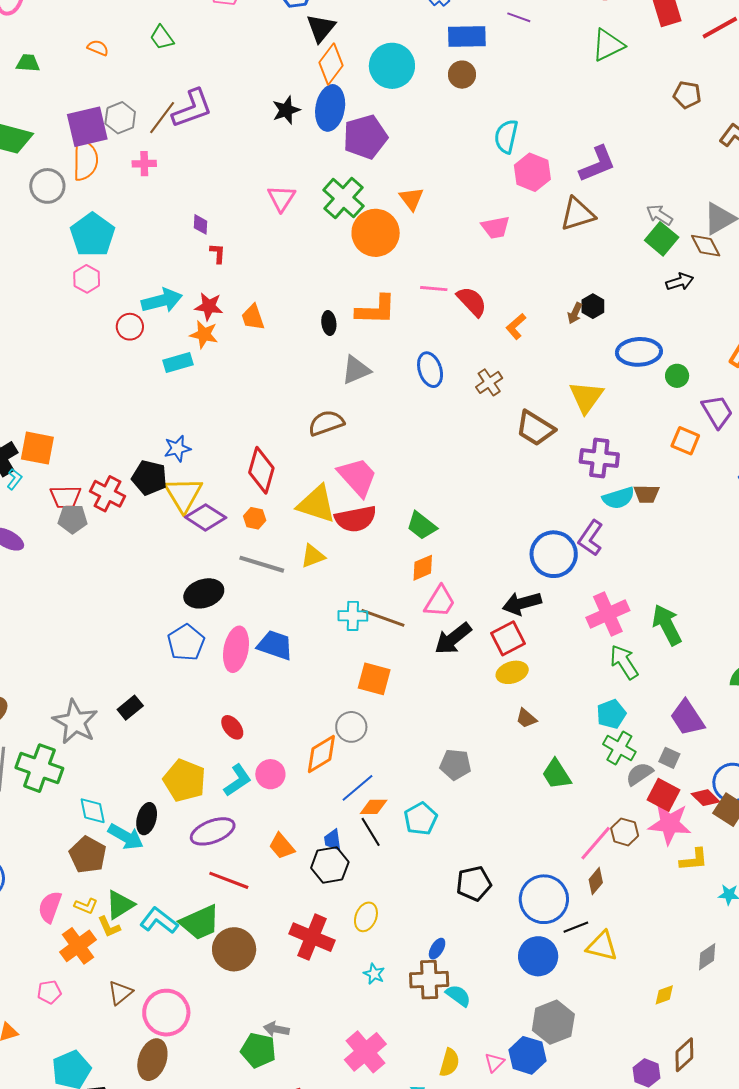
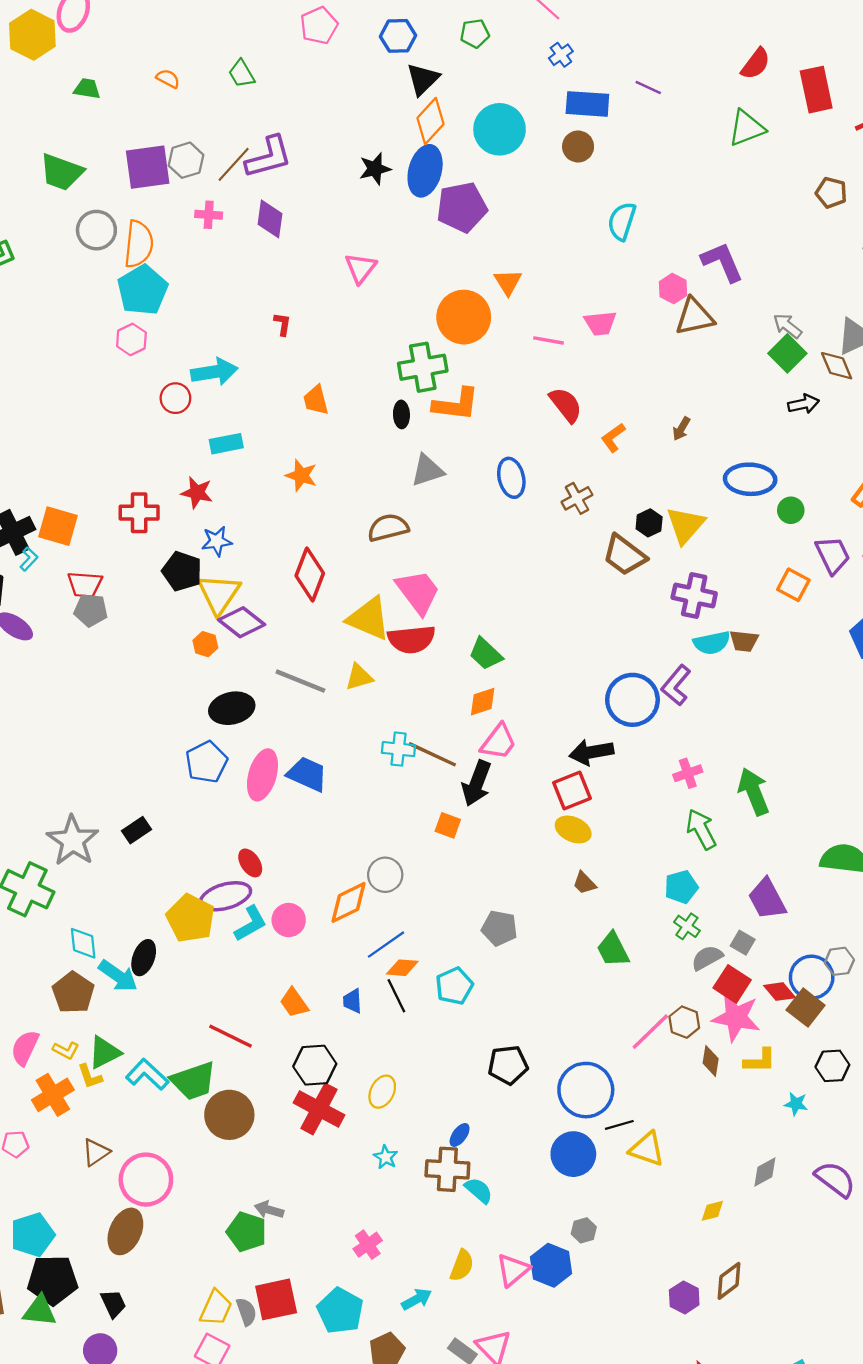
orange semicircle: (85, 160) -> (139, 244), moved
purple L-shape: (597, 164) -> (722, 262), turned -96
pink hexagon: (532, 172) -> (673, 289), moved, size x0.7
green cross: (343, 198) -> (423, 367), moved, turned 33
purple diamond: (201, 224) -> (270, 219), moved, size x1.6
pink line: (434, 289) -> (548, 340), moved
red star: (209, 306) -> (197, 493), moved
black hexagon: (593, 306) -> (649, 523), moved
orange star: (204, 334) -> (301, 475), moved
red cross: (107, 494) -> (139, 513), moved, turned -32
orange hexagon: (255, 518) -> (205, 644), moved
pink cross: (608, 614) -> (688, 773), size x0.6
black arrow: (453, 639) -> (477, 783), moved, turned -36
yellow ellipse: (512, 672) -> (573, 829), turned 36
orange square: (374, 679) -> (448, 825), moved, size x0.7
green cross: (619, 748) -> (687, 926), size x0.7
purple ellipse: (213, 831) -> (226, 896), moved
black hexagon: (330, 865) -> (315, 1065), moved
brown diamond: (596, 881) -> (711, 1061), moved, turned -36
gray hexagon: (553, 1022) -> (584, 1230), size x0.5
pink cross: (365, 1052) -> (368, 1245), size x0.6
pink triangle: (494, 1062) -> (513, 1270), size x1.5

